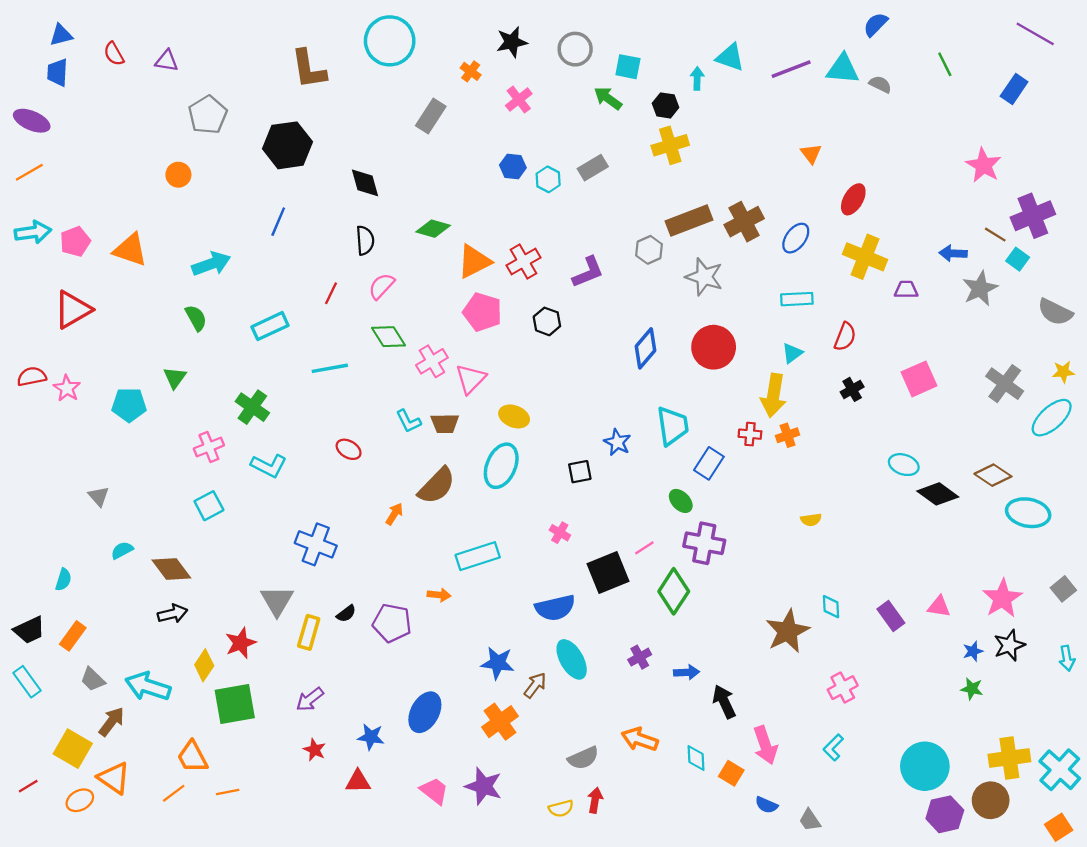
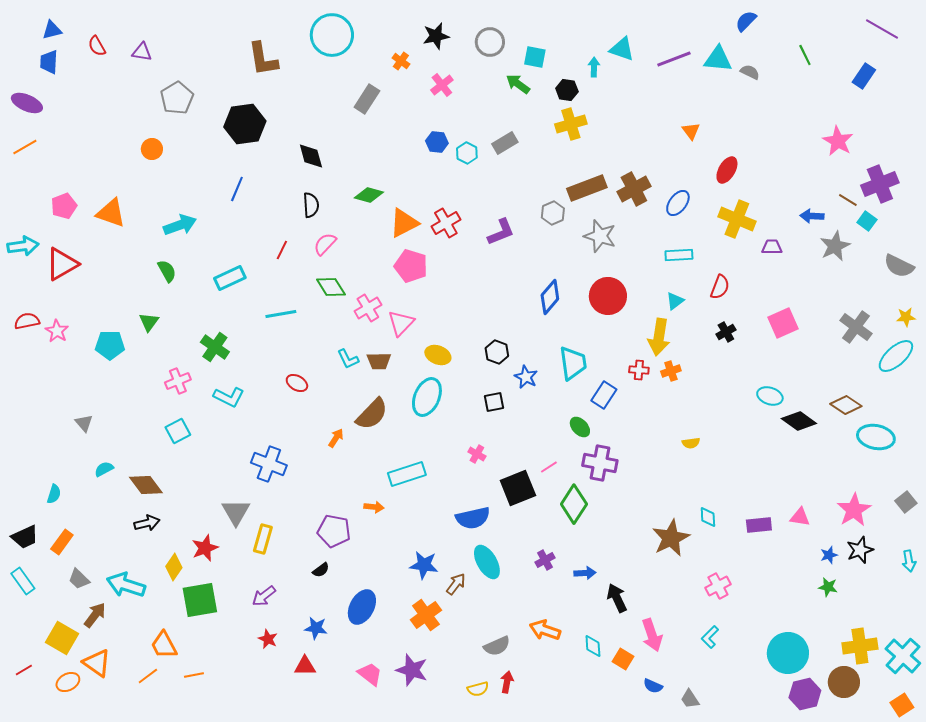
cyan arrow: (33, 232) -> (23, 246), moved
black hexagon: (547, 321) -> (497, 352), moved
black semicircle: (346, 614) -> (321, 570), moved
purple rectangle: (891, 616) -> (759, 525), turned -60

